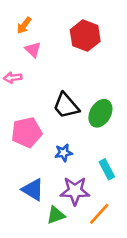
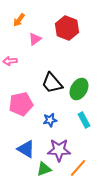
pink triangle: (33, 50) -> (35, 39), moved, turned 40
cyan rectangle: (107, 169) -> (84, 120), moved

